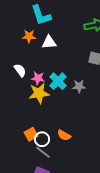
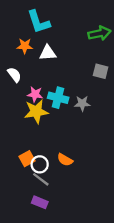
white semicircle: (20, 70) -> (14, 75), moved
cyan cross: (58, 81) -> (58, 98), turned -30

